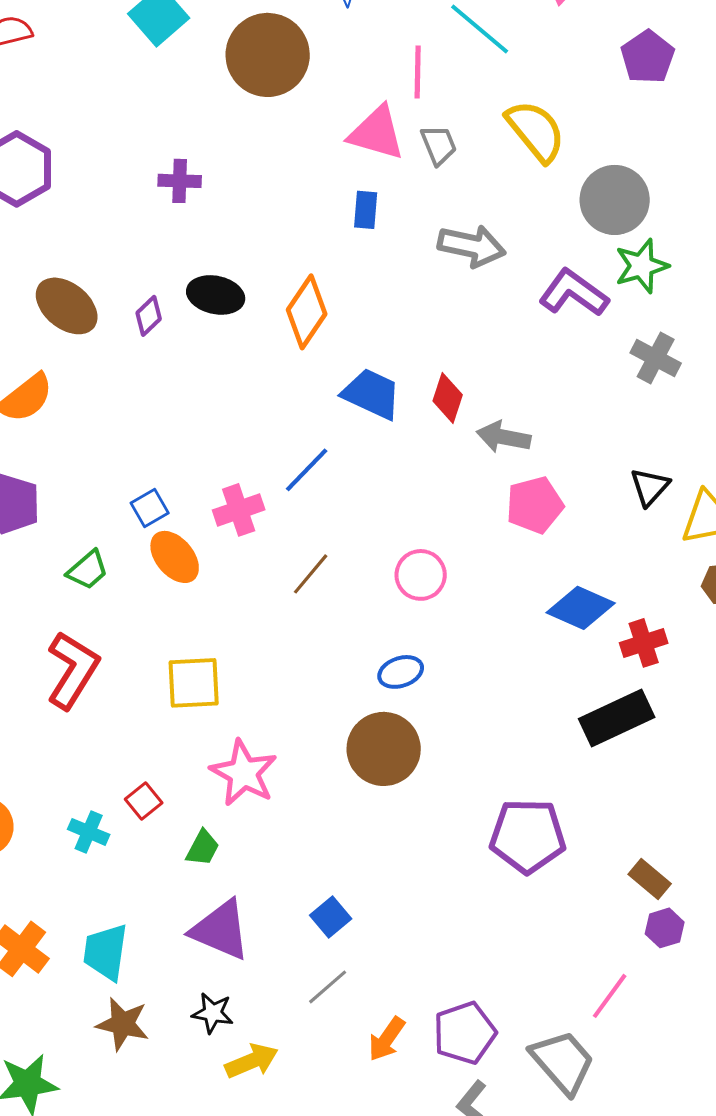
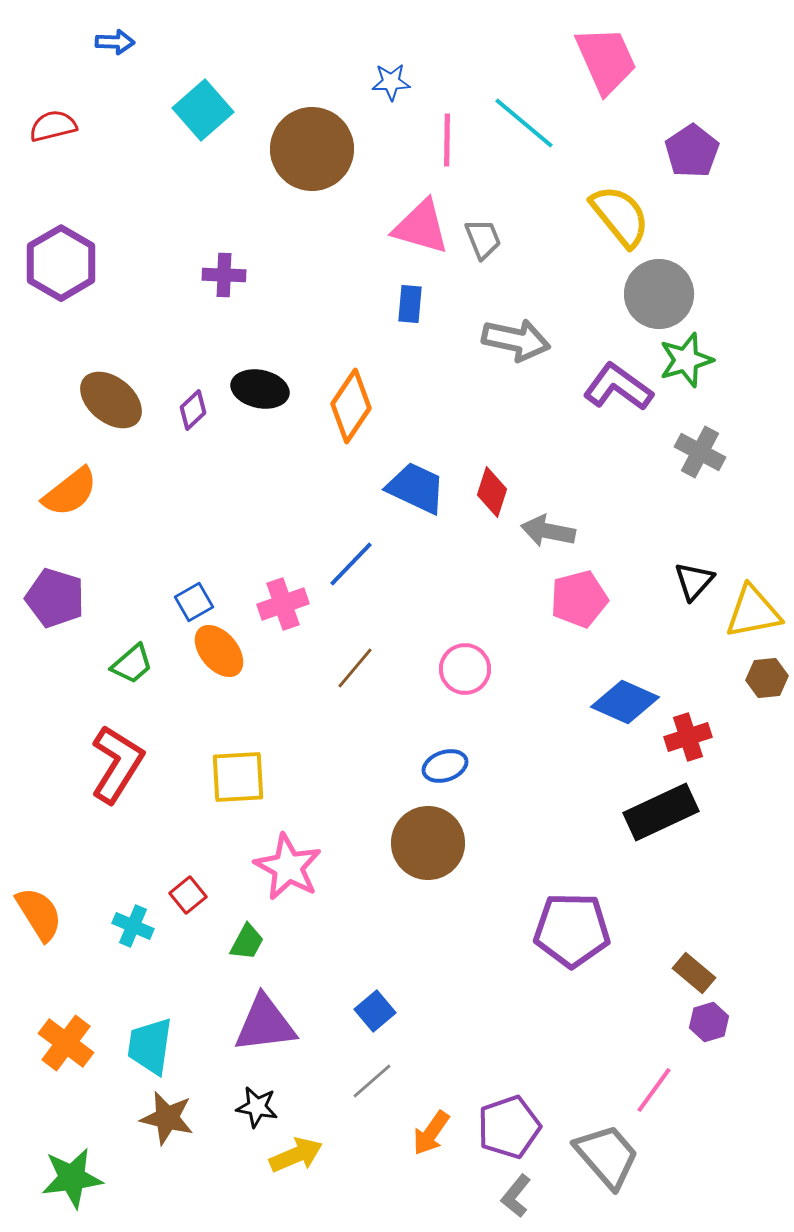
pink line: (418, 72) -> (447, 140), moved
yellow semicircle: (536, 131) -> (620, 216), moved
purple triangle: (221, 930) -> (265, 1024), turned -30

